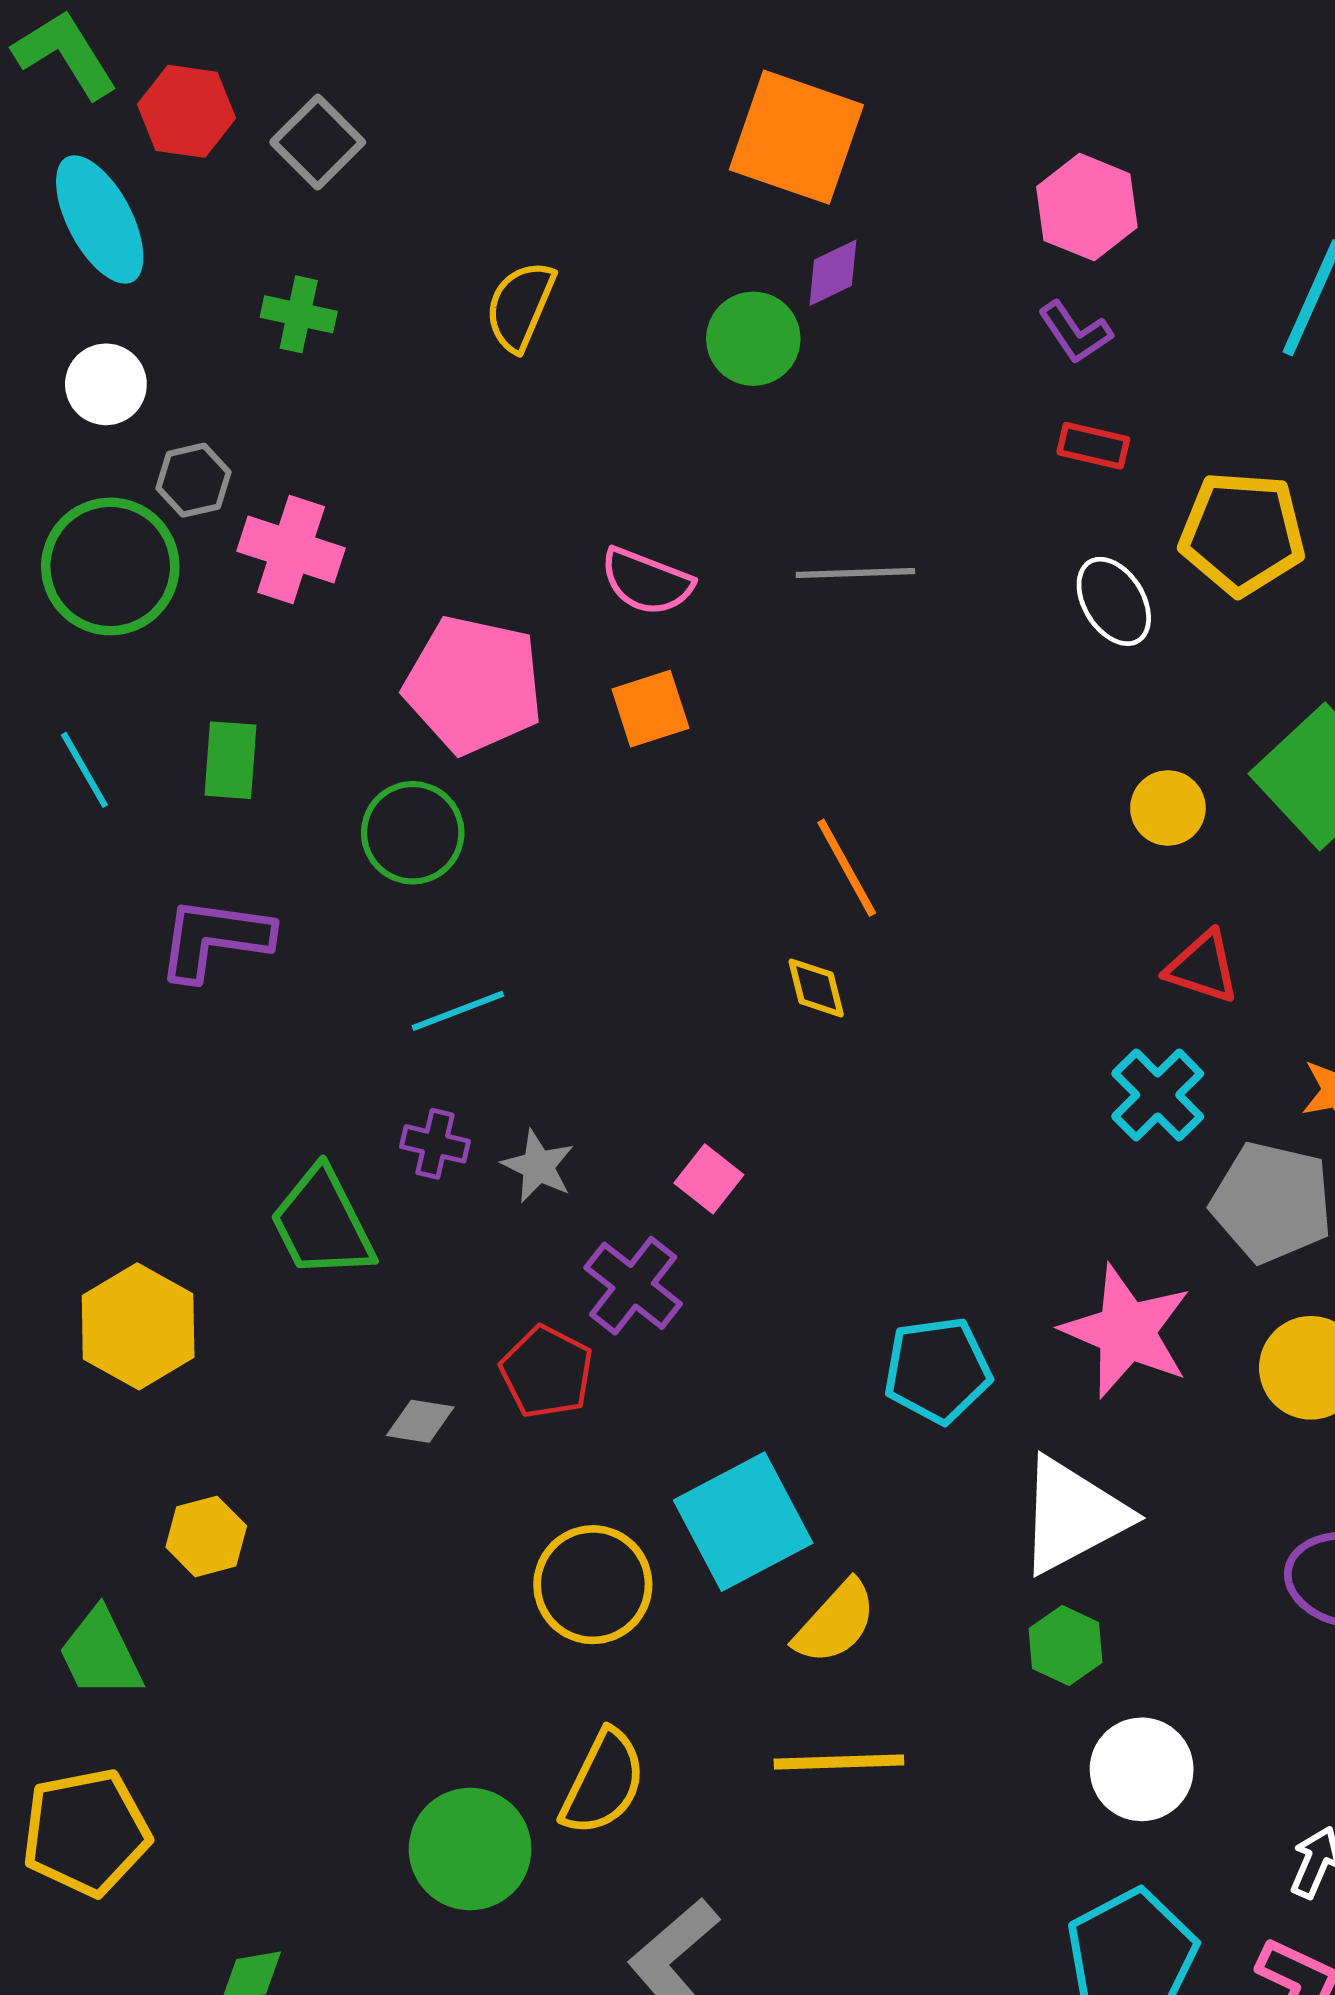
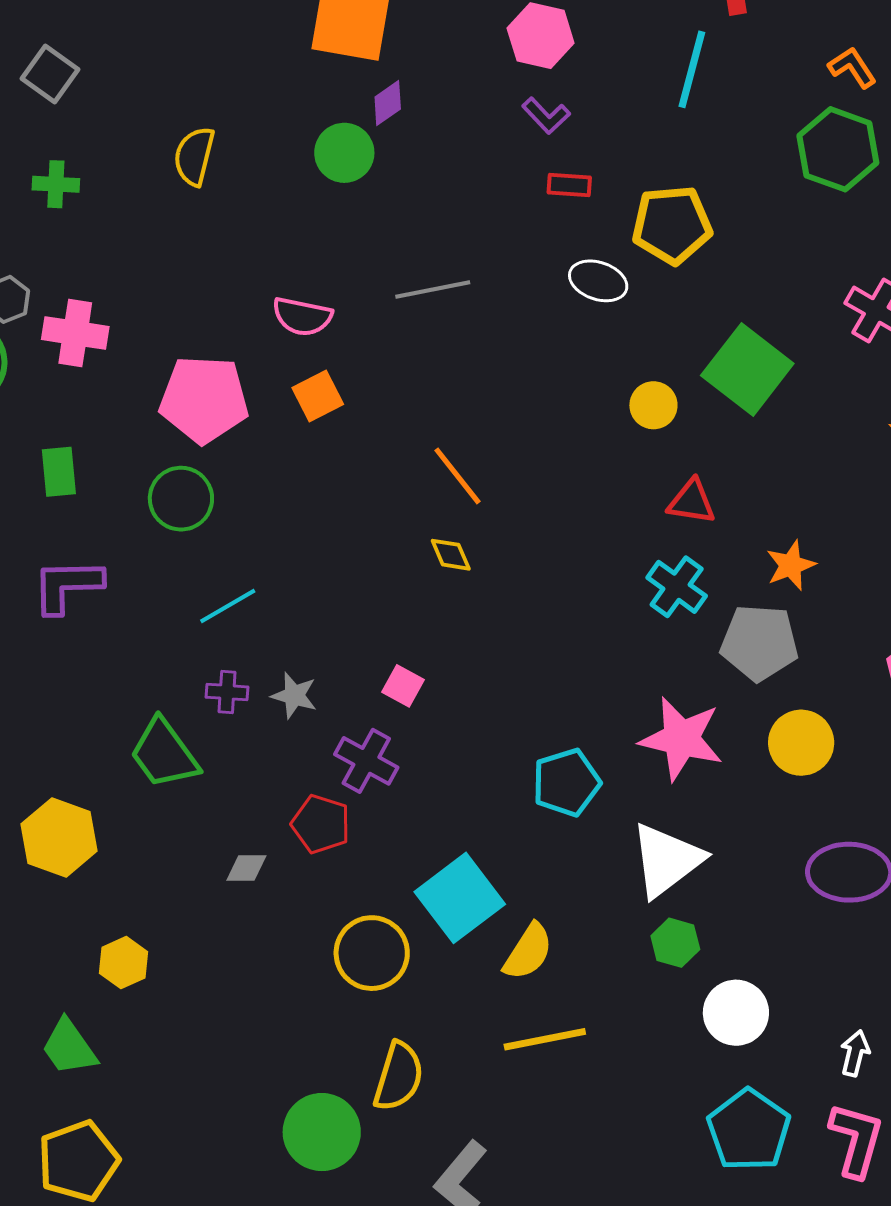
white ellipse: (1114, 601) -> (598, 281), turned -30

